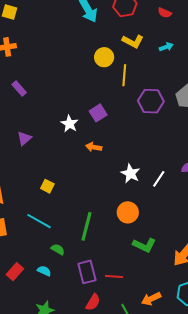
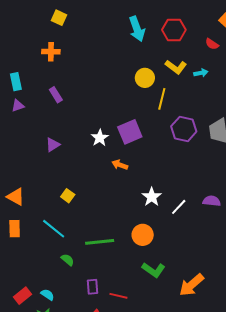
cyan arrow: (166, 47) -> (201, 73), moved
purple square: (98, 113) -> (130, 132), size x1.4
green line: (86, 226) -> (100, 242), turned 60
cyan semicircle: (44, 271) -> (47, 295), moved
red rectangle: (15, 272) -> (22, 296), moved
purple rectangle: (87, 272) -> (93, 287), size x0.7

